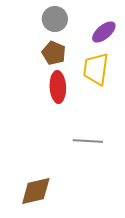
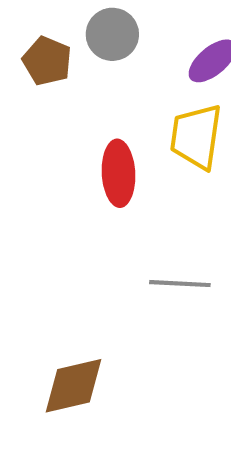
brown pentagon: (54, 53) -> (47, 61), moved

